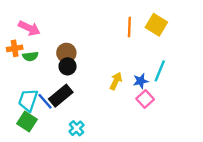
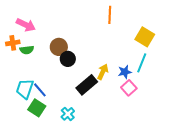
yellow square: (156, 25) -> (145, 37), moved
orange line: (129, 27) -> (110, 15), moved
black circle: (68, 66) -> (68, 59), moved
black rectangle: (61, 96) -> (87, 85), moved
green square: (27, 122) -> (37, 108), moved

